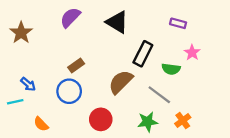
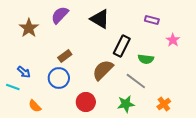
brown star: (21, 33) -> (29, 28), moved
pink star: (192, 53) -> (173, 40), moved
cyan line: (15, 102) -> (13, 87), turned 32
orange cross: (183, 121) -> (164, 104), moved

